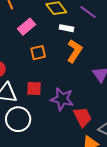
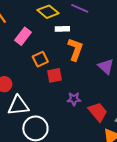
red square: (34, 88) -> (55, 75), moved
purple star: (62, 99) -> (74, 99), size x0.6

